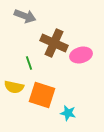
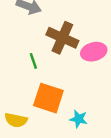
yellow semicircle: (14, 87) -> (16, 120), moved

